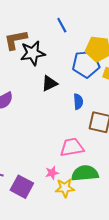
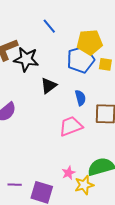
black star: (33, 53) -> (26, 59), turned 30
pink trapezoid: (72, 147) -> (71, 126), moved

